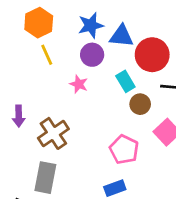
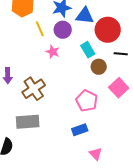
yellow line: (47, 55) -> (40, 29), moved
gray rectangle: (45, 178) -> (28, 122), turned 75

